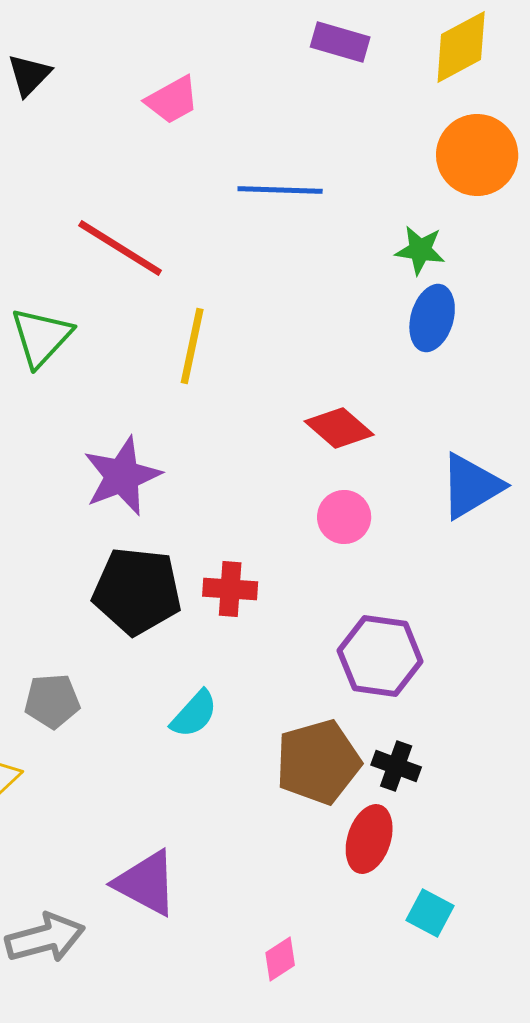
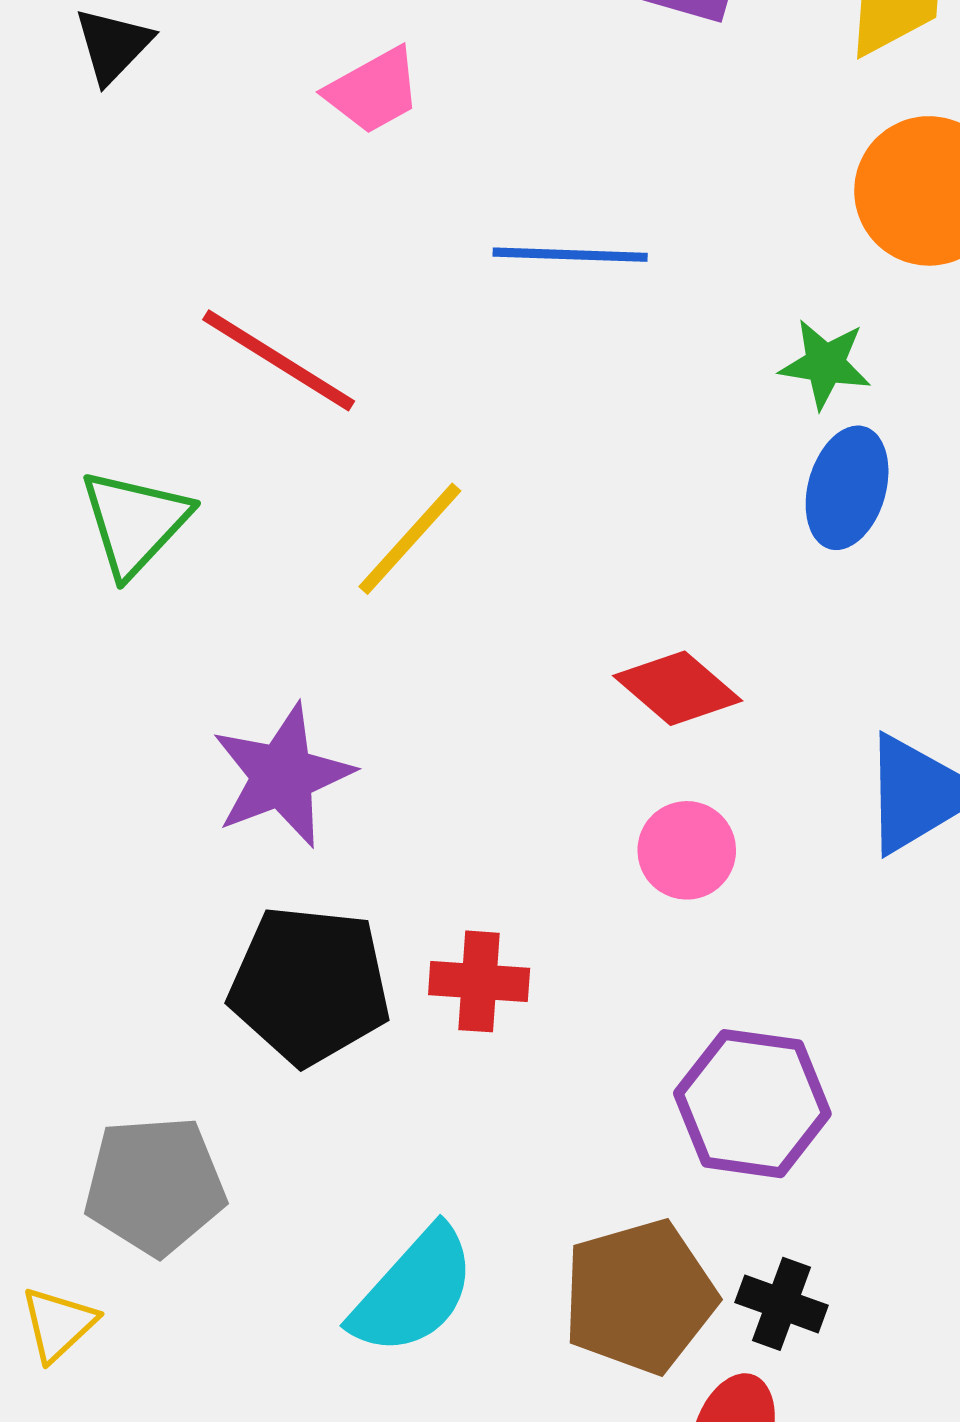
yellow line: (192, 346) -> (410, 539), turned 30
gray pentagon: (52, 701) -> (155, 1185), size x1.4
cyan semicircle: (194, 714) -> (414, 1291), moved, size x1.5

